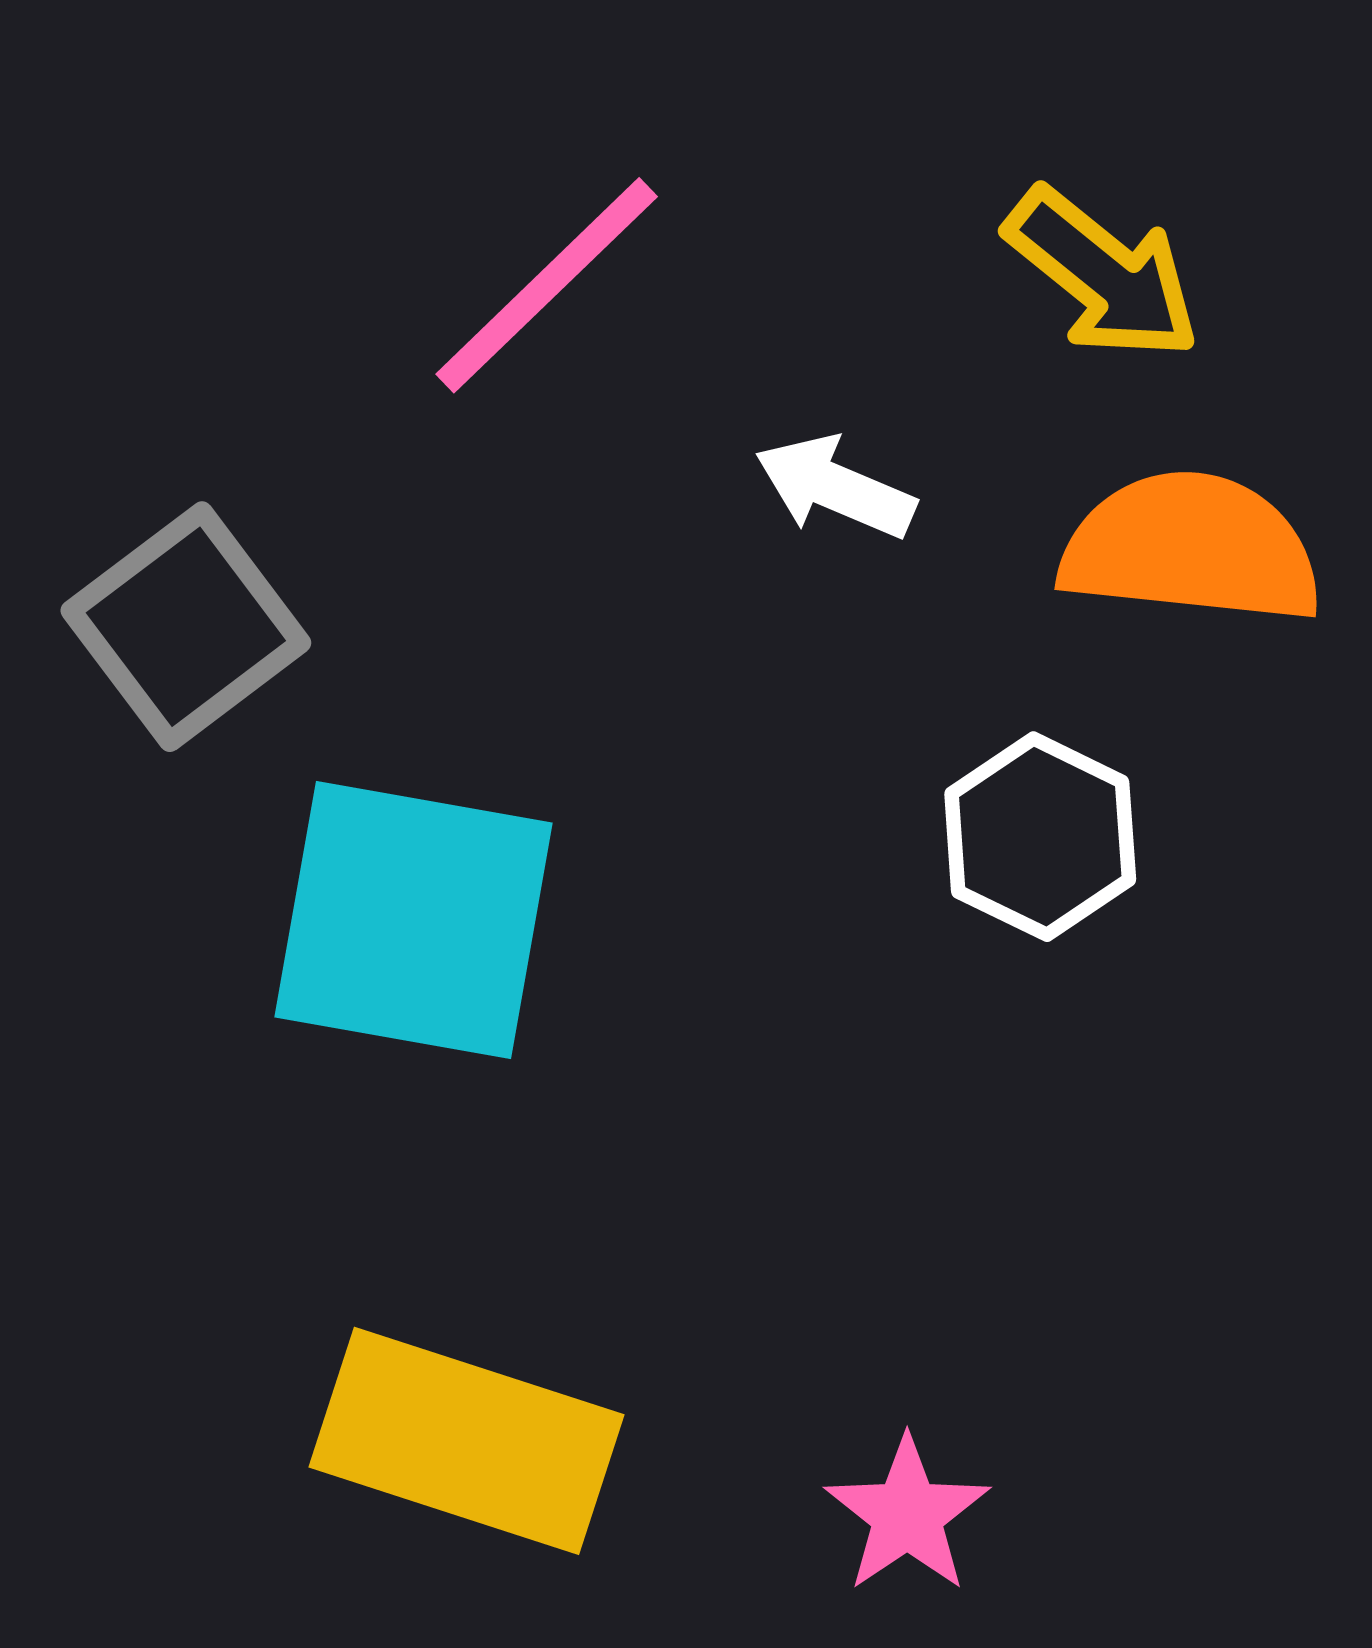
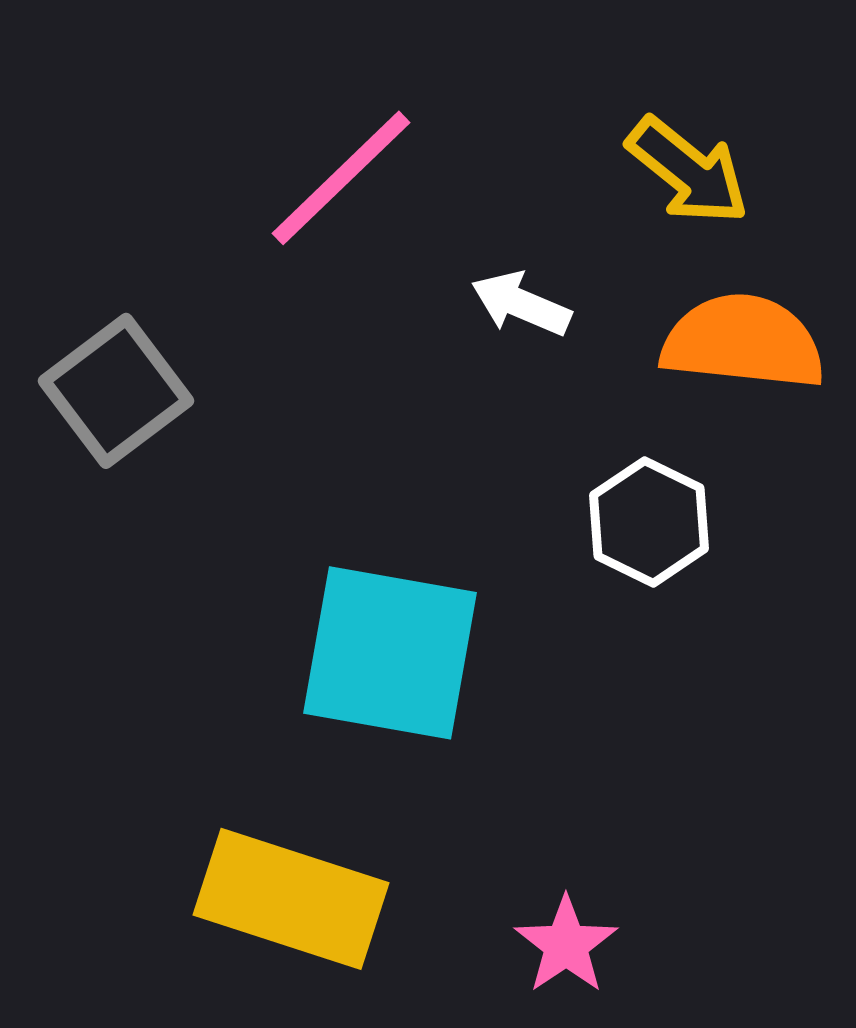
cyan square: (414, 920) -> (390, 653), moved

